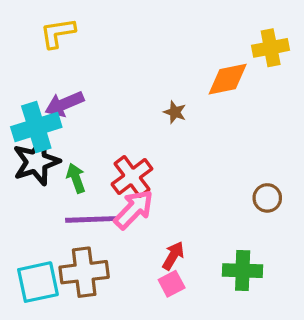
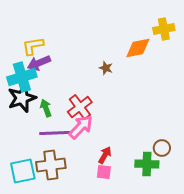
yellow L-shape: (58, 33) -> (33, 46), moved
brown circle: (267, 198) -> (162, 148), moved
pink square: (172, 284) -> (104, 172), turned 35

